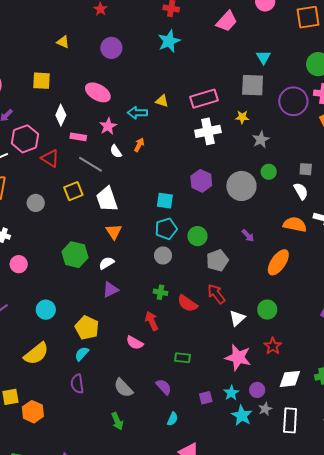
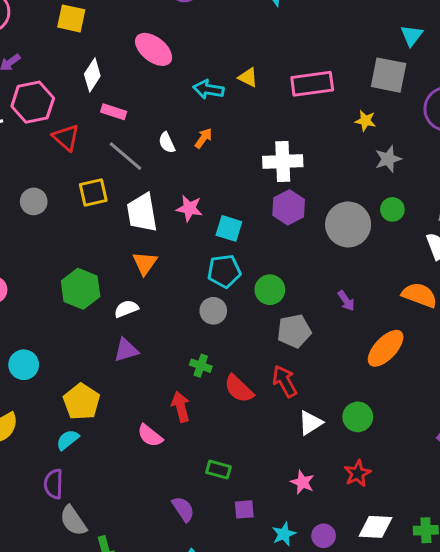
pink star: (108, 126) -> (189, 208), moved, turned 30
white cross: (208, 131) -> (283, 162), moved
pink star: (238, 357) -> (302, 482), size x0.6
gray semicircle: (123, 388) -> (73, 521), moved
purple square: (206, 398) -> (244, 509), moved

